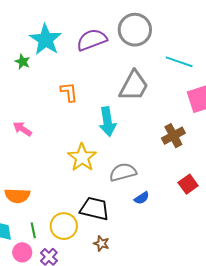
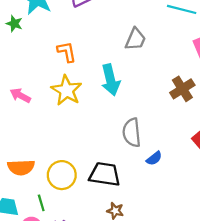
gray trapezoid: (134, 86) -> (135, 39), size x0.7
yellow star: (82, 157) -> (66, 90), moved
gray semicircle: (123, 172) -> (132, 133), turned -76
yellow circle: (64, 226) -> (62, 175), moved

